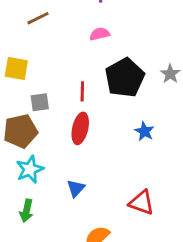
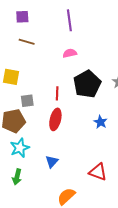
brown line: (38, 18) -> (27, 42), turned 42

